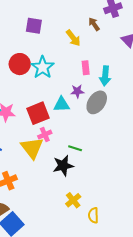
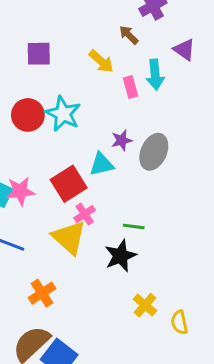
pink rectangle: (86, 68) -> (130, 87), moved
cyan arrow: (105, 76) -> (155, 75), moved

